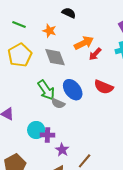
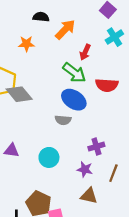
orange arrow: (84, 43) -> (65, 30), moved
gray diamond: (55, 57) -> (19, 94), moved
green arrow: (46, 90) -> (74, 73), moved
purple cross: (47, 135) -> (96, 146), moved

